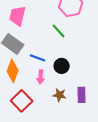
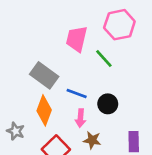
pink trapezoid: (18, 16) -> (77, 39), moved
brown star: (60, 95) -> (92, 140), moved

